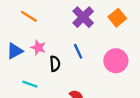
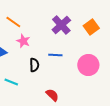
pink star: (38, 48) -> (23, 41), moved
blue line: (78, 51) -> (55, 55), turned -64

